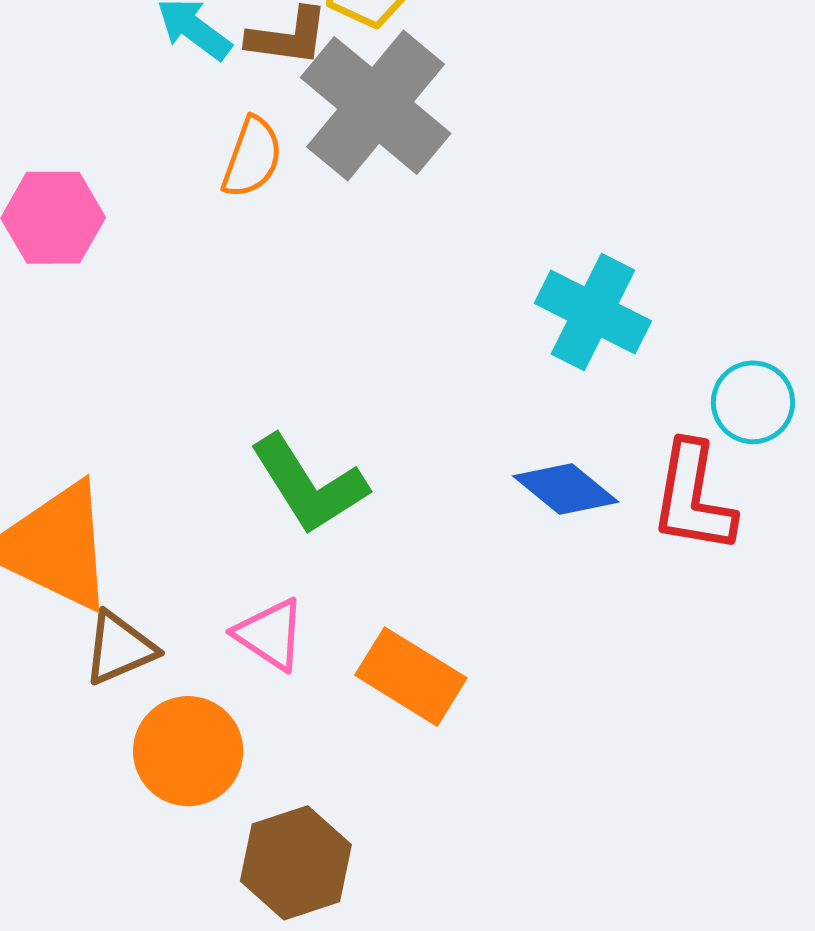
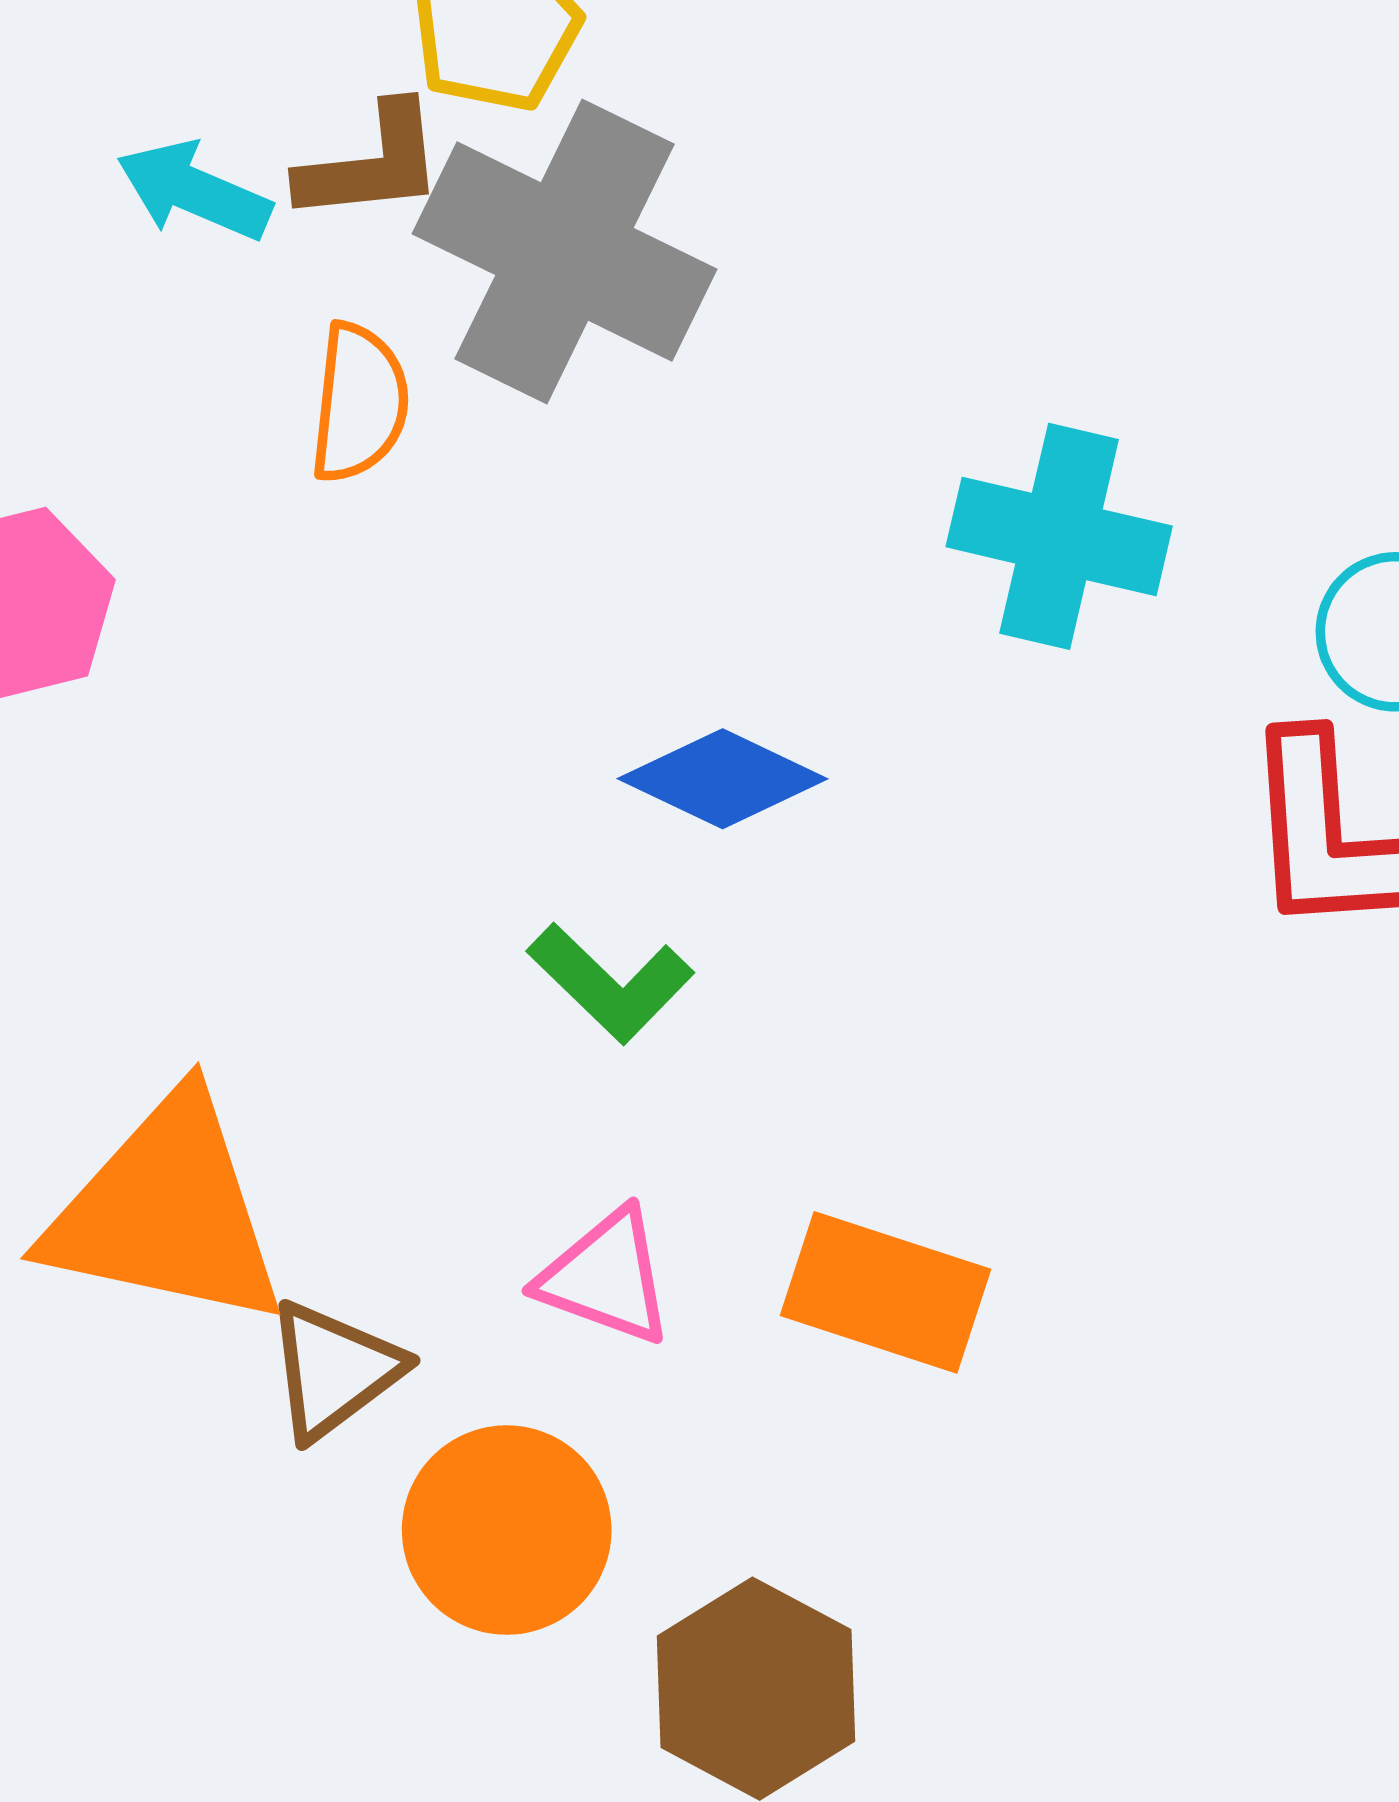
green L-shape: (309, 485) -> (611, 983), size x0.7
blue diamond: (566, 489) -> (723, 779), moved

